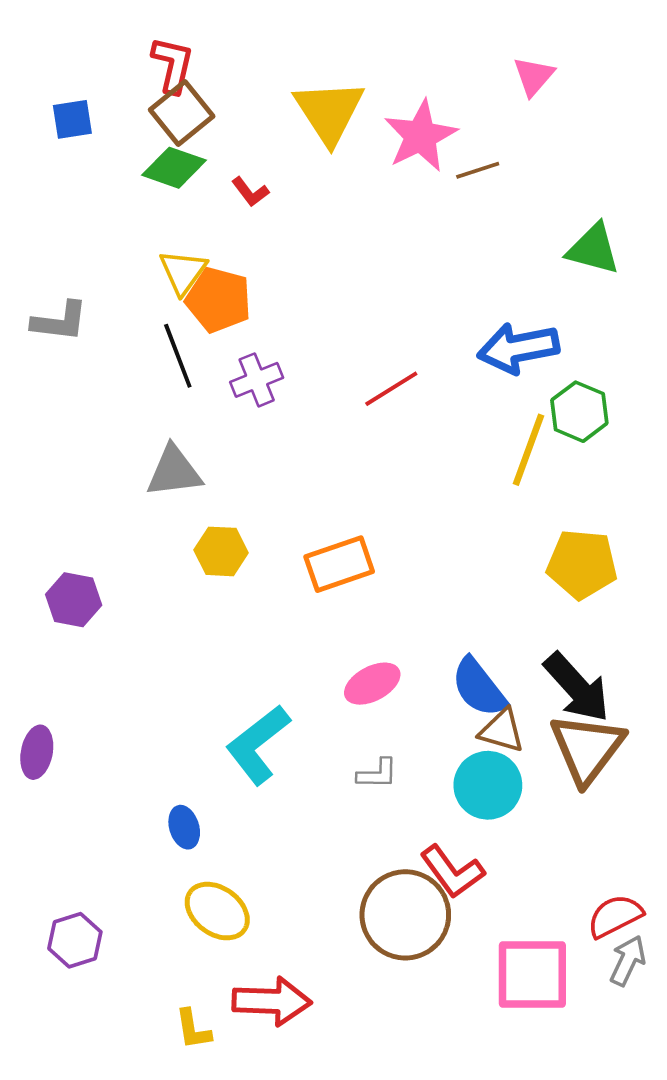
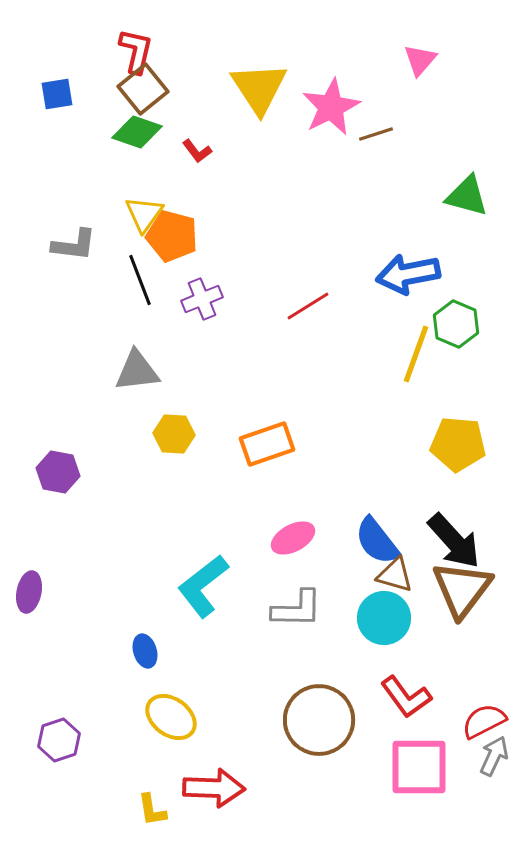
gray L-shape: (60, 321) -> (74, 245), moved
gray L-shape: (377, 774) -> (297, 609), size x1.6
red L-shape: (452, 872) -> (406, 697), moved

